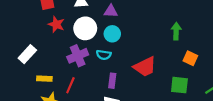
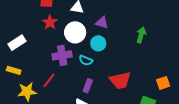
green arrow: (176, 31) -> (141, 35), moved
orange square: (190, 58) -> (163, 83), turned 32
yellow rectangle: (44, 79) -> (14, 70), moved

